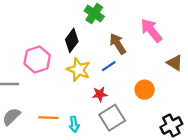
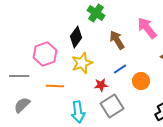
blue line: (109, 66) -> (120, 69), moved
yellow star: (79, 70) -> (82, 63), turned 30
orange line: (48, 118) -> (55, 86), moved
cyan arrow: (74, 124) -> (78, 112), size x1.5

